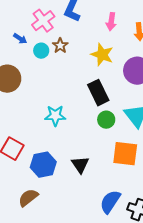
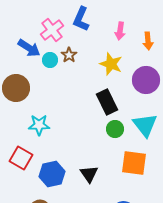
blue arrow: (20, 39) -> (29, 48), size x1.6
cyan star: (55, 116) -> (39, 125), moved

